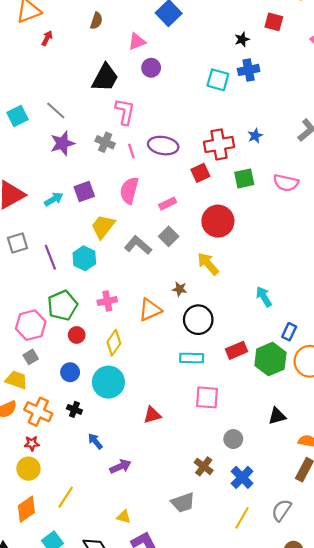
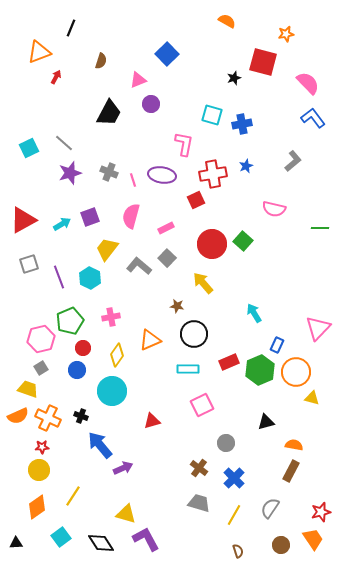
red square: (274, 22) -> (263, 62), size x1.6
blue cross: (249, 70) -> (242, 124), moved
pink L-shape: (125, 112) -> (184, 144), moved
green square: (244, 178) -> (243, 241), moved, turned -36
orange triangle: (150, 310) -> (150, 340), moved
blue circle: (70, 372) -> (77, 370), moved
pink square: (207, 397) -> (202, 405), turned -30
blue arrow: (95, 441) -> (100, 445), size x1.8
gray trapezoid: (183, 503) -> (199, 503), moved, turned -145
yellow triangle: (124, 517) -> (126, 514), size x1.5

